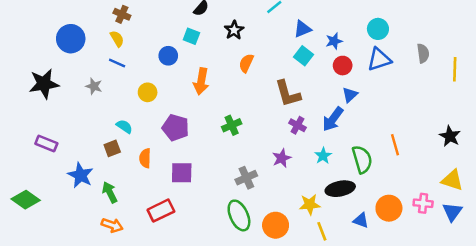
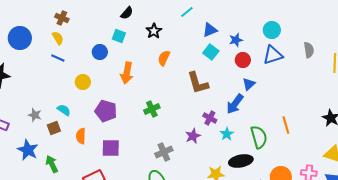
gray star: (94, 86) -> (35, 115), moved
purple cross: (297, 125) -> (210, 118), moved

